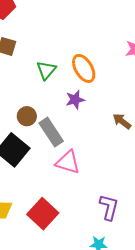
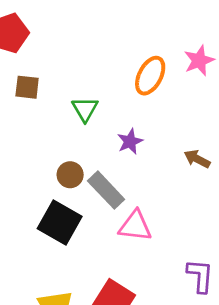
orange ellipse: (84, 68) -> (150, 76), moved, turned 68

